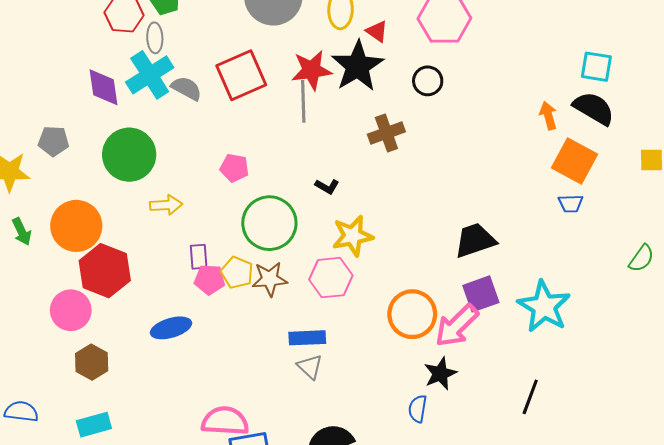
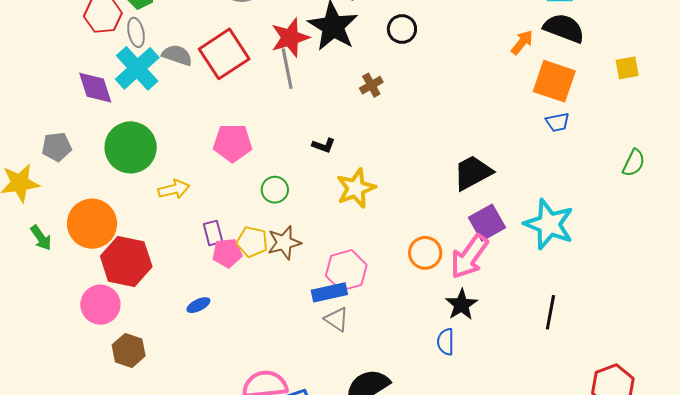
gray semicircle: (186, 88) -> (177, 55), moved
orange arrow: (548, 116) -> (522, 42), turned 64
brown cross: (386, 133) -> (371, 85), size x0.7
pink pentagon: (234, 168) -> (233, 143), size x1.4
green circle: (269, 223) -> (275, 190), size x0.5
pink hexagon: (331, 278) -> (346, 270), moved
orange circle: (412, 314) -> (425, 253), size x0.7
blue ellipse: (171, 328) -> (198, 305), size x0.6

